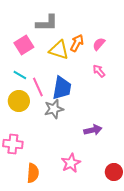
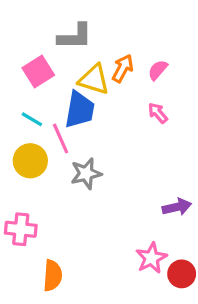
blue trapezoid: (62, 88) -> (80, 110), moved
purple arrow: (93, 130) -> (177, 207), moved
pink star: (71, 163) -> (151, 258), moved

